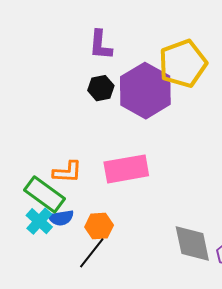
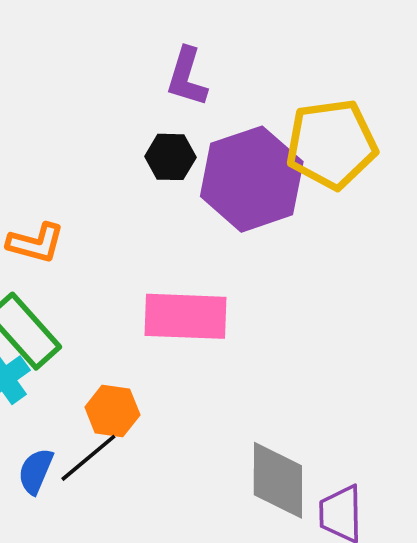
orange L-shape: (67, 172) -> (36, 243), moved
blue semicircle: (61, 218) -> (36, 471), moved, turned 110

